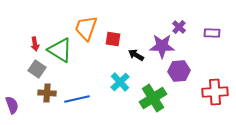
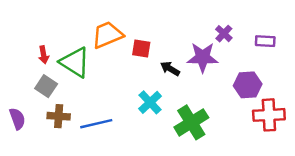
orange trapezoid: (86, 28) -> (107, 35), turned 48
purple hexagon: (179, 71) -> (248, 85), moved
purple semicircle: (12, 105) -> (17, 119), moved

